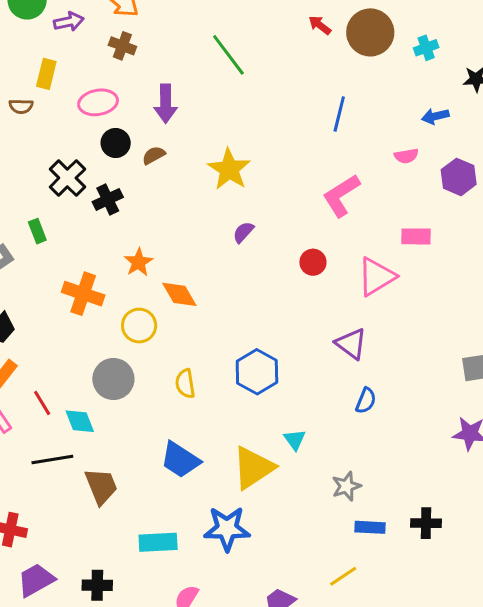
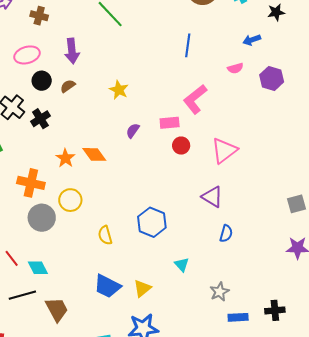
yellow star: (229, 169) -> (119, 90), size x0.7
pink rectangle: (416, 236) -> (170, 123), moved
orange diamond: (179, 294) -> (94, 154), moved
gray circle: (113, 379) -> (42, 218), moved
yellow triangle: (253, 468) -> (142, 288), moved, size x0.6

